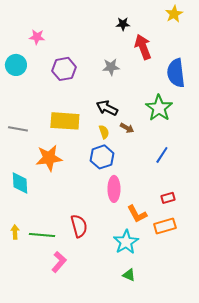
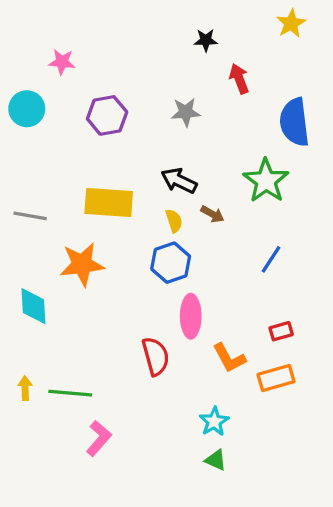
red arrow: (143, 47) -> (239, 79), size x0.7
red semicircle: (79, 226) -> (156, 356), moved
cyan star: (126, 242) -> (214, 422), moved, size x0.7

